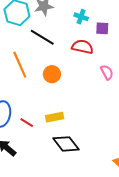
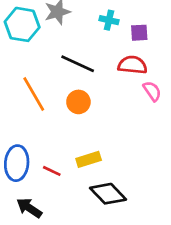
black line: (42, 37) -> (78, 64), moved
red semicircle: (82, 47) -> (132, 65), moved

